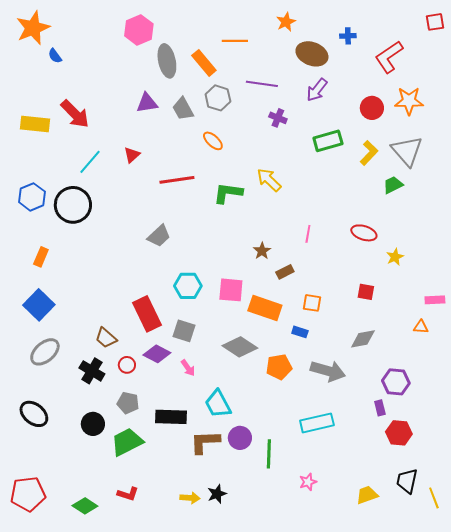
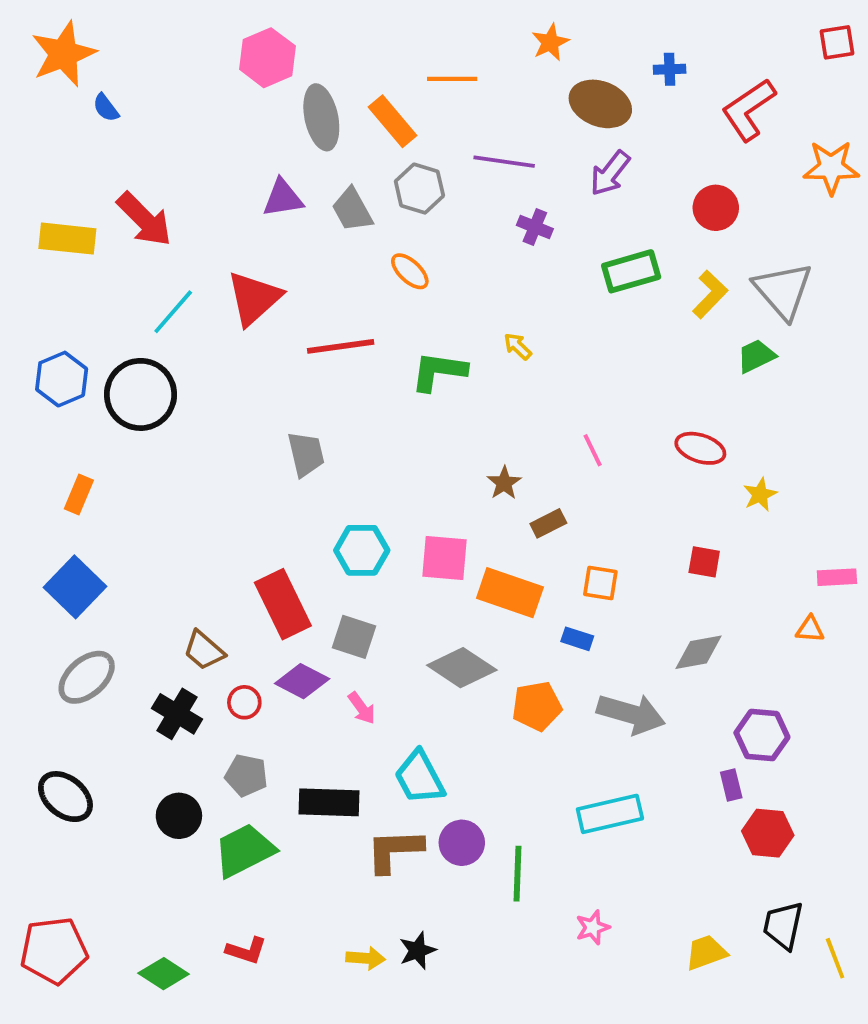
orange star: (409, 101) -> (831, 167), moved
red triangle: (132, 155) -> (254, 298), size x1.8
yellow arrow: (269, 180) -> (518, 346), size x0.6
pink line: (308, 234) -> (593, 450), turned -36
gray trapezoid: (159, 236) -> (306, 454), turned -60

